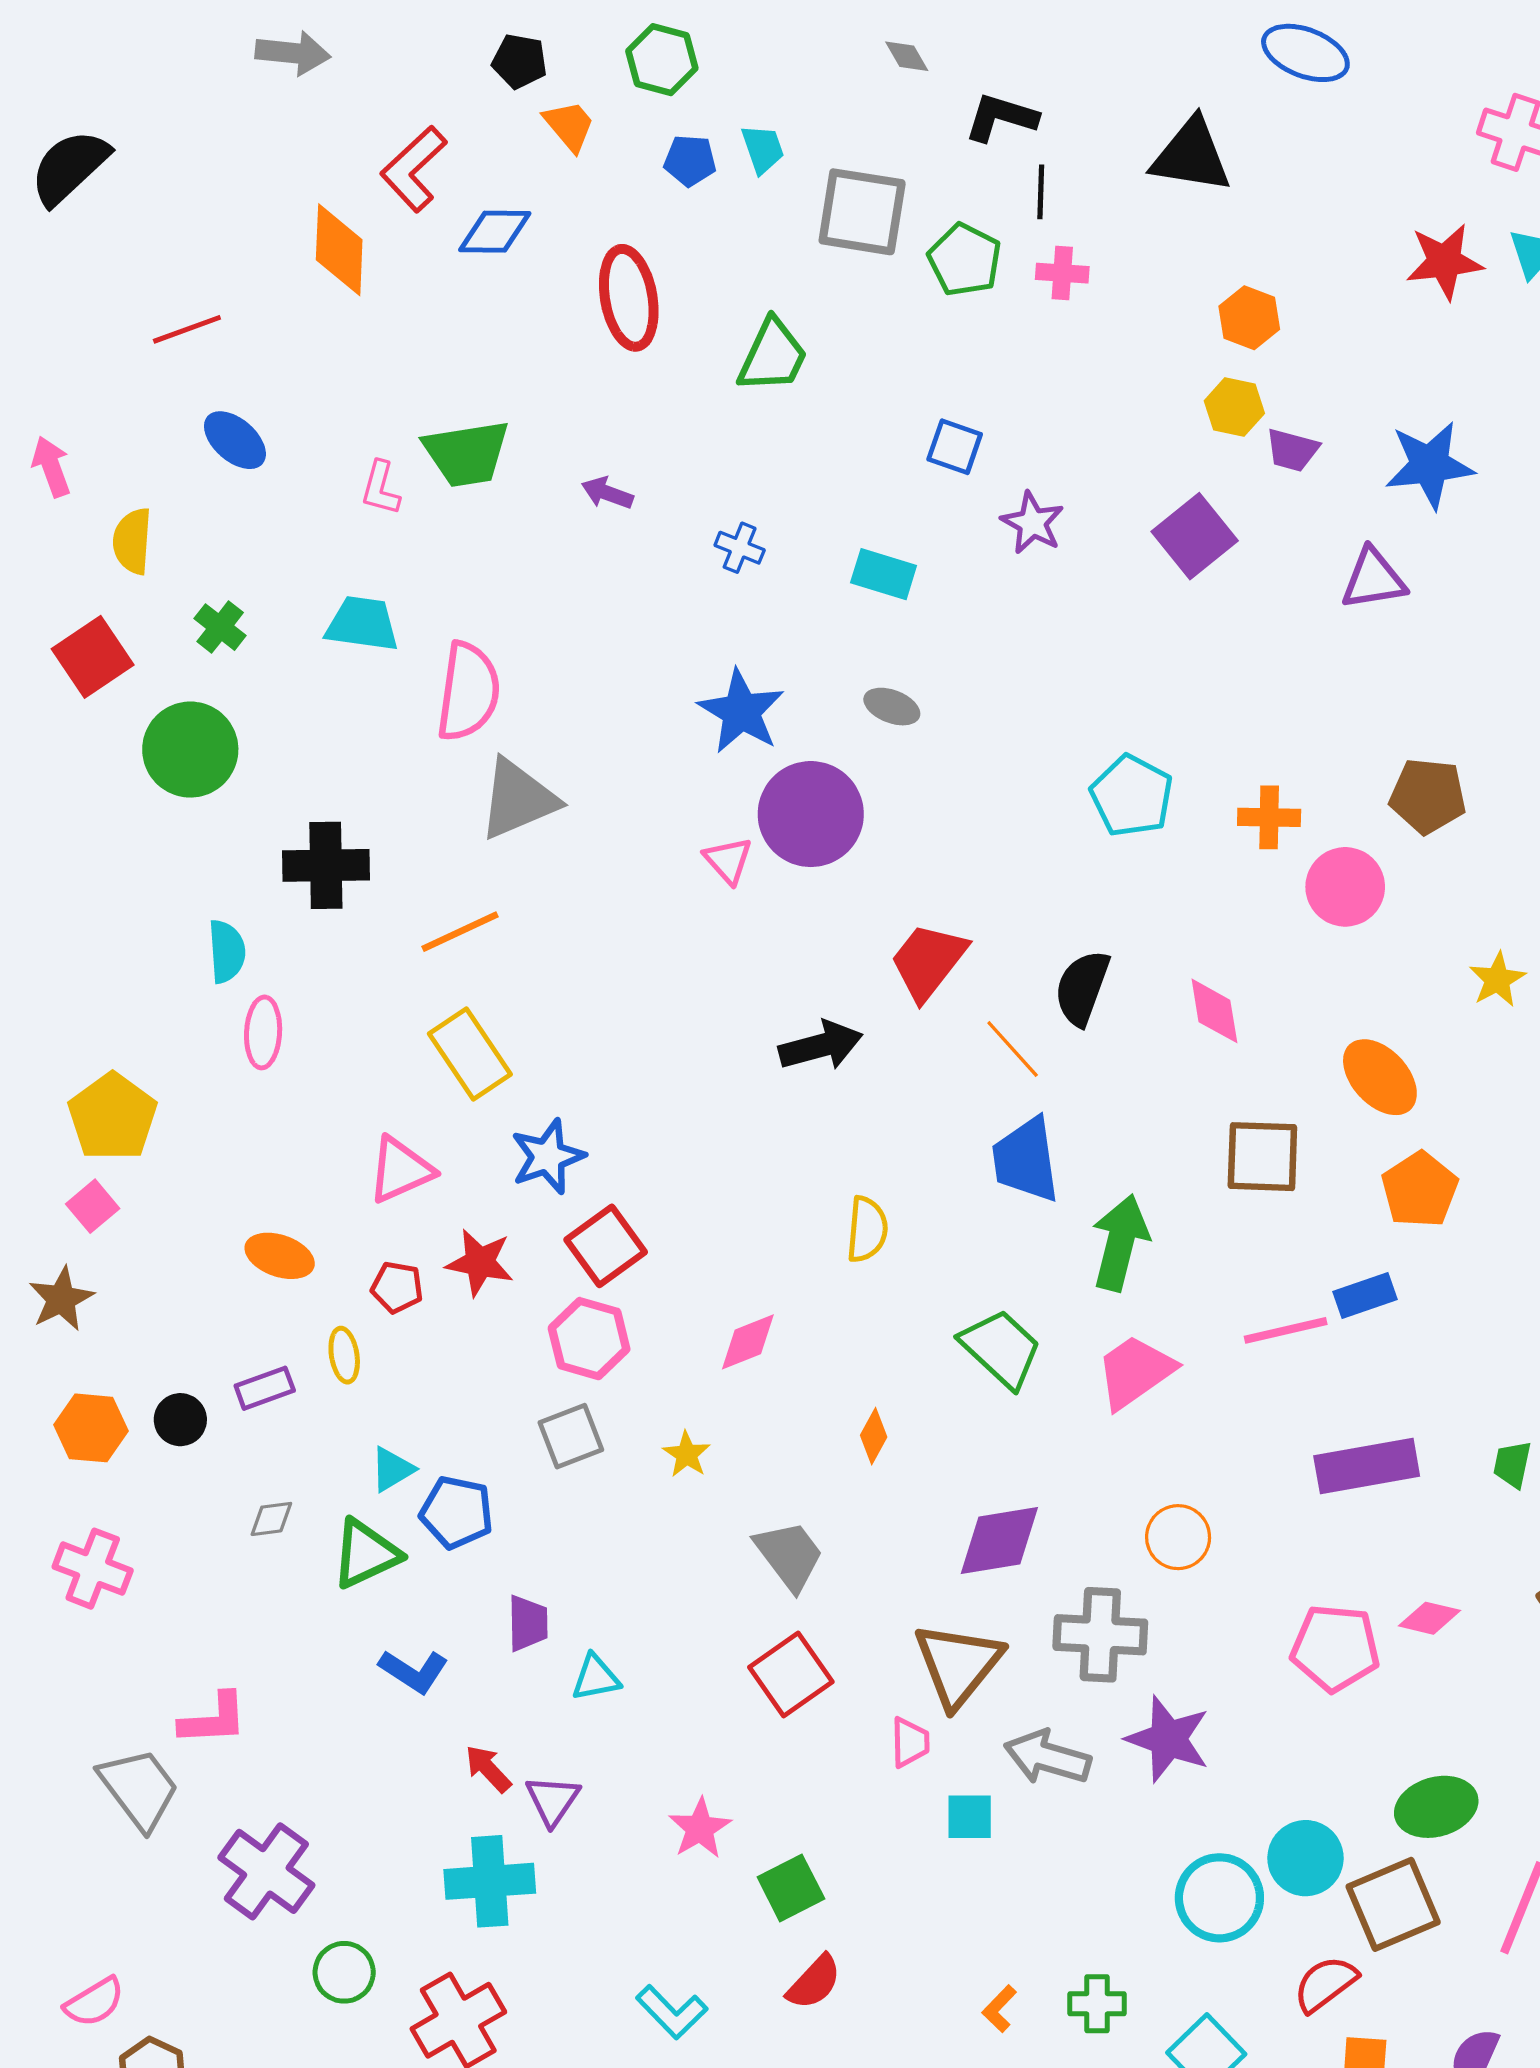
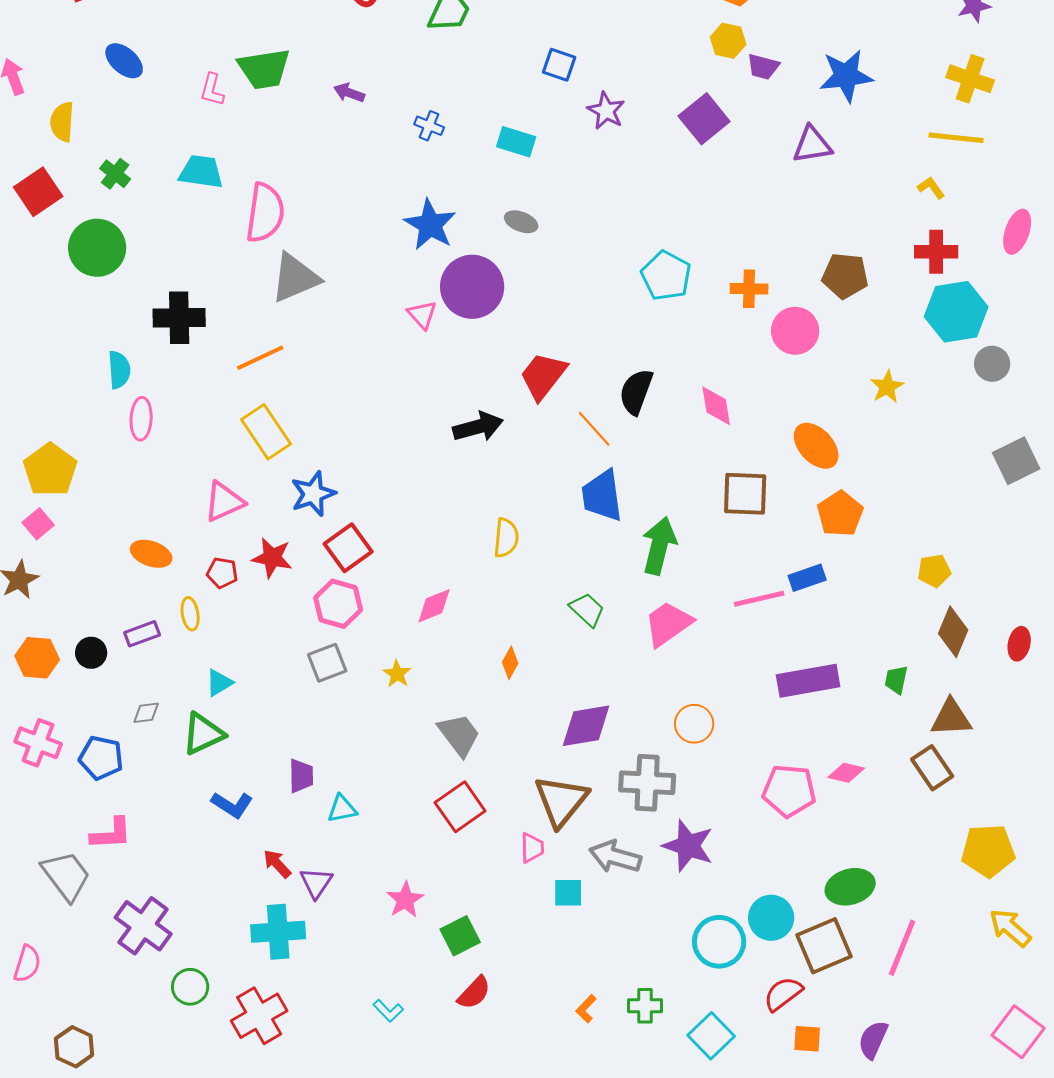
green trapezoid: (1001, 1349) -> (587, 610), size x0.7
blue pentagon: (457, 1512) -> (101, 758), moved
pink semicircle: (94, 2002) -> (27, 964), moved, turned -42
cyan L-shape: (672, 2012) -> (388, 1011), size x0.7

